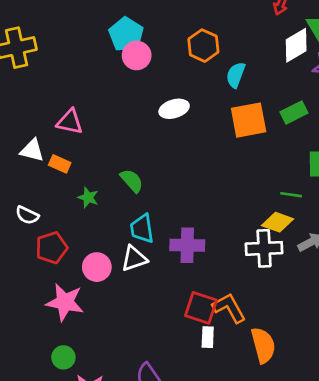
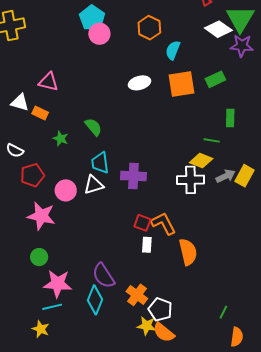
white diamond: (296, 45) -> (218, 29), turned 64
white ellipse: (174, 109) -> (139, 83), moved
red square: (201, 308) -> (142, 223), size x0.7

